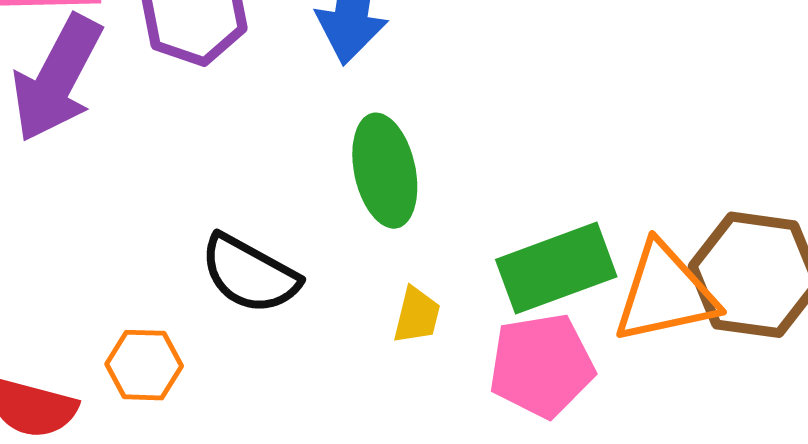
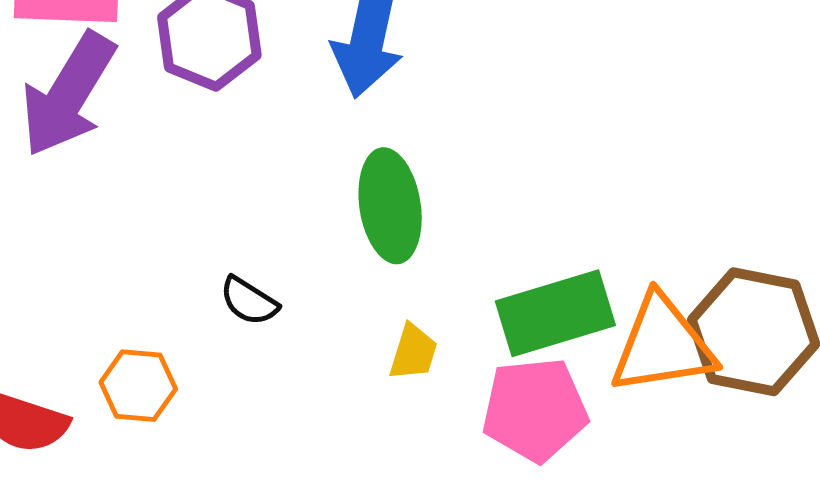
black semicircle: (250, 274) -> (249, 301), size x0.6

